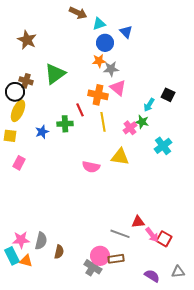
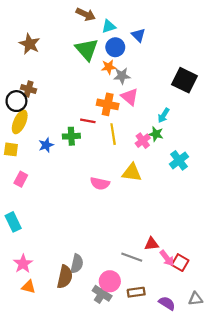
green triangle: (55, 74) -> (87, 49), moved, turned -35
black square: (168, 95) -> (185, 80), moved, size x1.6
red line: (80, 110) -> (88, 121), turned -56
pink star: (21, 240) -> (23, 264), turned -30
gray semicircle: (41, 241) -> (77, 264), moved
brown semicircle: (59, 252) -> (65, 277), size x1.5
cyan rectangle: (12, 256) -> (13, 222), moved
brown rectangle: (116, 259) -> (136, 292), moved

